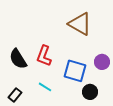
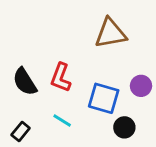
brown triangle: (80, 24) -> (111, 33), turned -40

